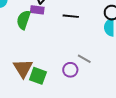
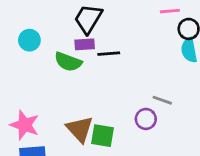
black line: (71, 16) -> (109, 54), moved
green semicircle: (24, 20) -> (68, 62), turned -78

